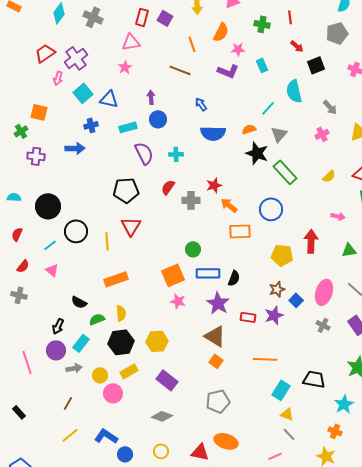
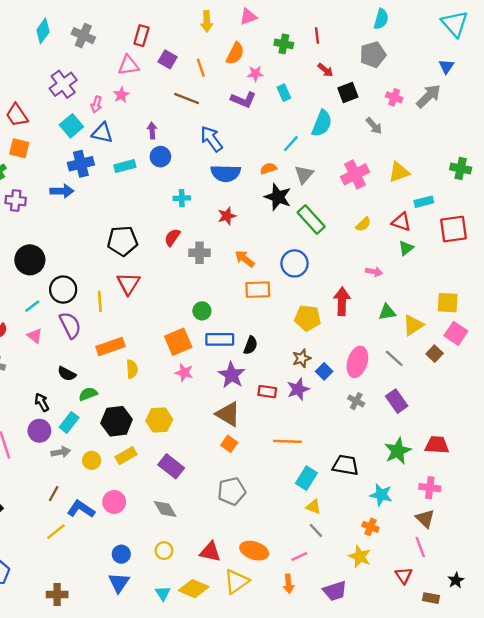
purple square: (165, 18) -> (168, 59), moved
red trapezoid: (45, 53) -> (17, 115), moved, turned -90
pink arrow: (58, 78) -> (96, 104), moved
cyan semicircle: (294, 91) -> (322, 123), turned -145
blue arrow: (201, 104) -> (211, 139), size x1.6
gray arrow: (330, 107) -> (374, 126), moved
blue cross: (91, 125) -> (81, 164), size x1.5
pink cross: (322, 134) -> (355, 174), size x1.6
purple semicircle: (144, 153) -> (70, 325), moved
red star: (214, 185) -> (227, 216), moved
yellow semicircle: (121, 313) -> (132, 369), moved
black arrow: (58, 326) -> (42, 402), turned 126
pink circle: (113, 393) -> (114, 502), moved
cyan star: (344, 404) -> (381, 495), turned -30
gray diamond: (162, 416) -> (165, 509), turned 40
blue L-shape: (106, 436) -> (81, 509), moved
orange ellipse: (226, 441) -> (254, 551), moved

